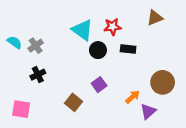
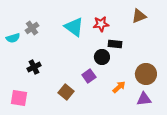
cyan semicircle: (14, 42) -> (13, 38), turned 128
gray cross: (36, 46) -> (32, 28), moved
black circle: (98, 50) -> (102, 57), moved
purple triangle: (148, 111) -> (144, 99), moved, turned 35

